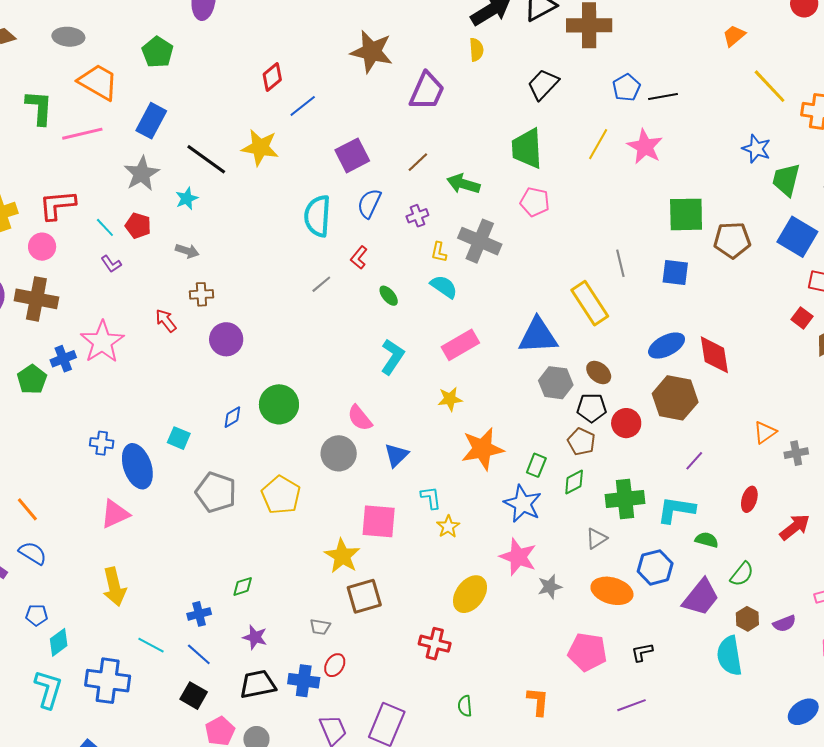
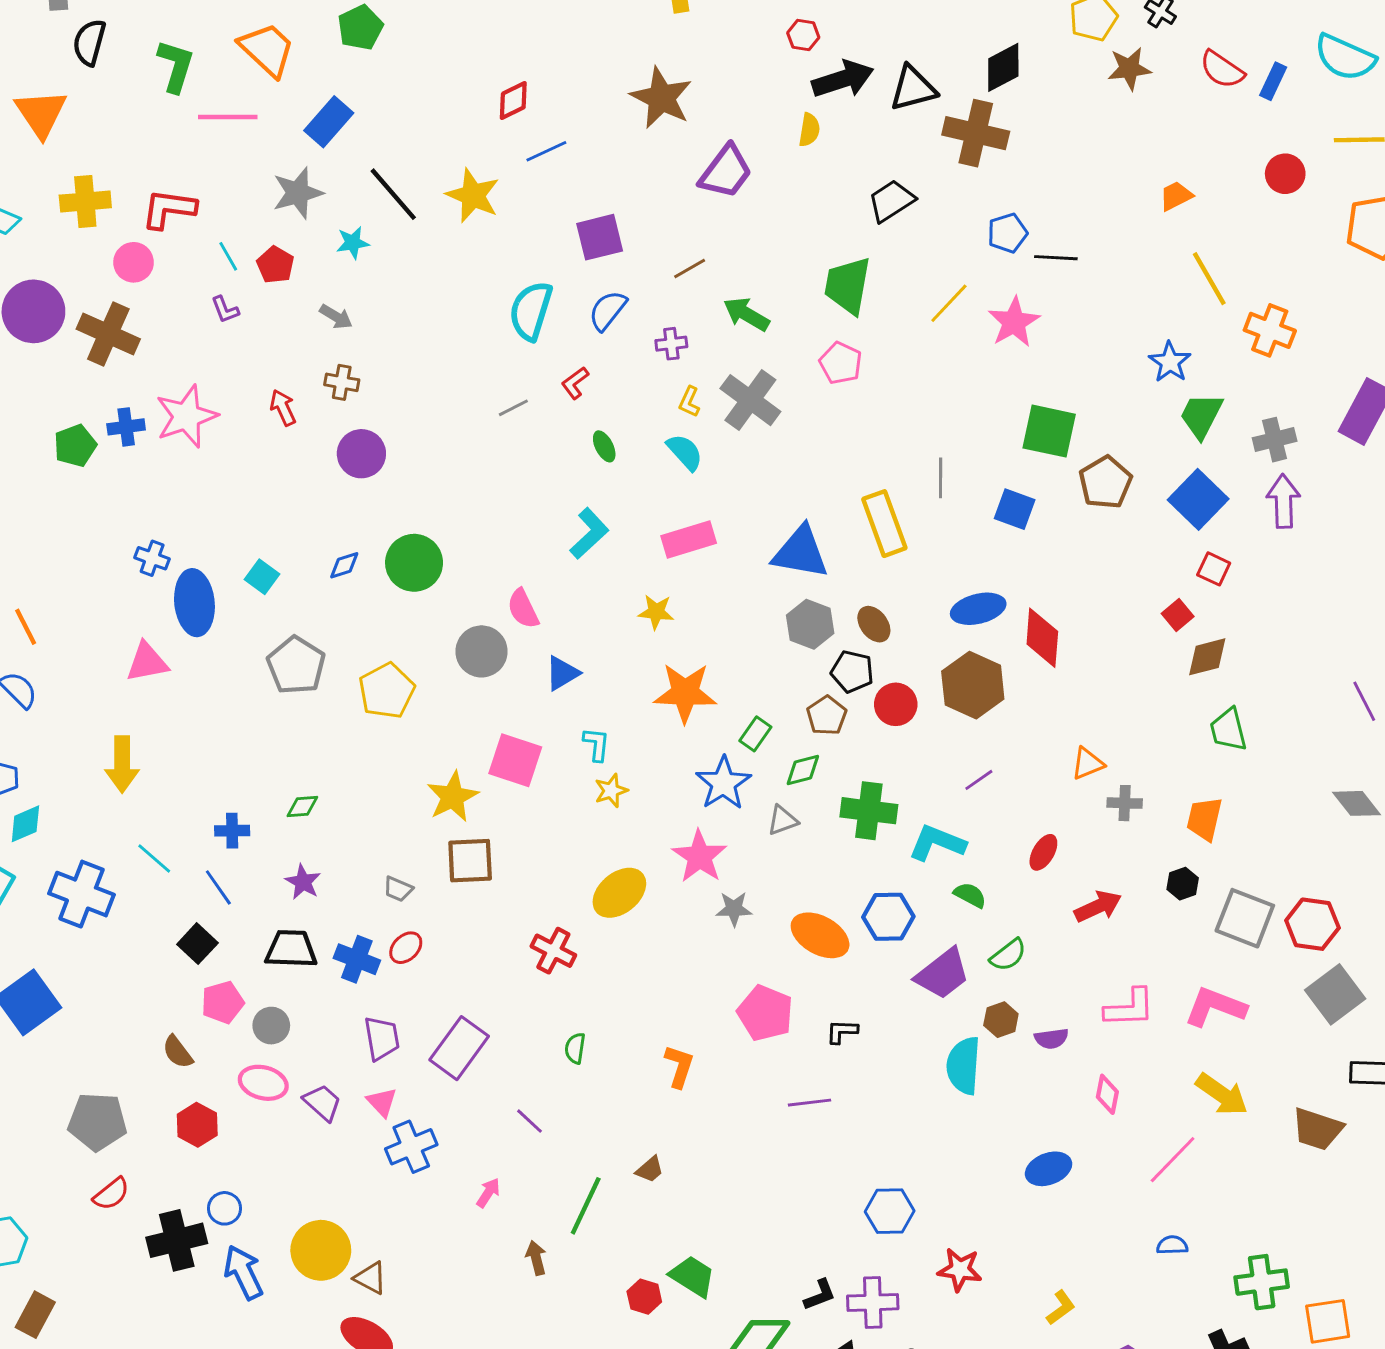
brown pentagon: (732, 240) -> (1105, 482), turned 30
gray triangle: (596, 539) -> (782, 820), moved

